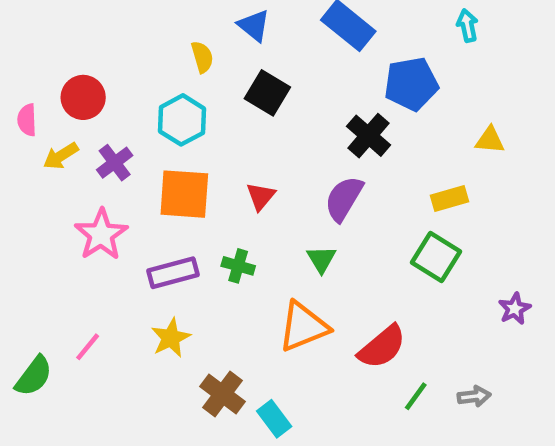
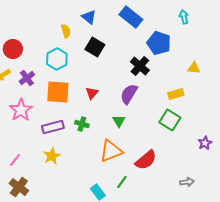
blue pentagon: (411, 84) -> (159, 43), turned 30
brown cross: (222, 394) -> (19, 187), moved
green line: (416, 396) -> (122, 182), moved

